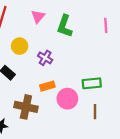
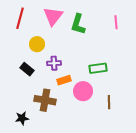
pink triangle: (38, 16) -> (53, 16), size x1.5
purple cross: (45, 58) -> (54, 63), moved, turned -32
green rectangle: (92, 83) -> (98, 68), moved

